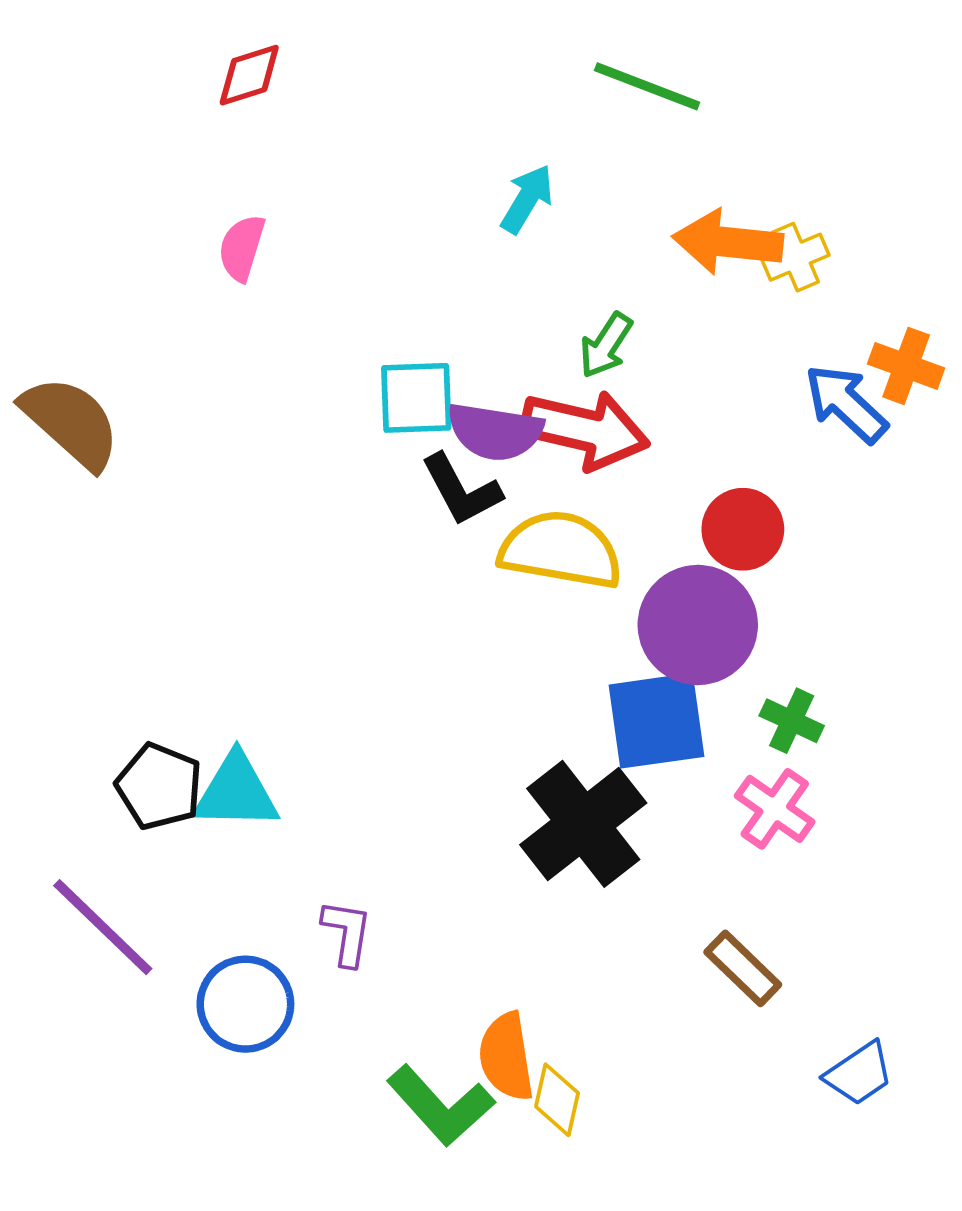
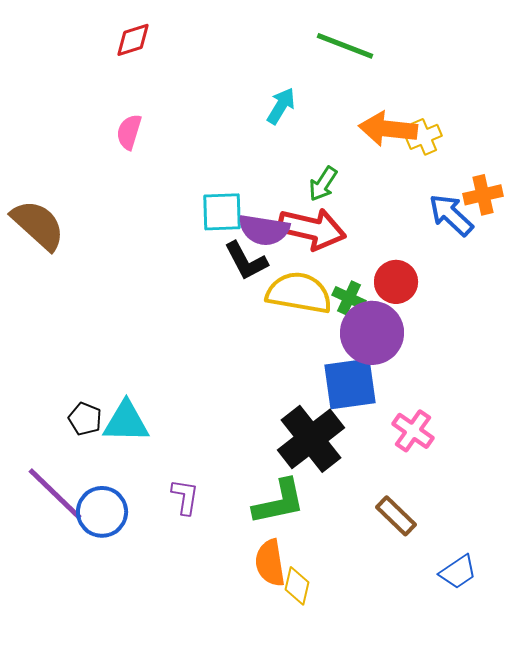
orange cross: (906, 366) -> (483, 195), turned -33
green cross: (792, 721) -> (349, 298), moved
black pentagon: (159, 786) -> (85, 419), size x0.7
blue circle: (245, 1004) -> (102, 512), moved
green L-shape: (441, 1105) -> (279, 502), moved, turned -60

